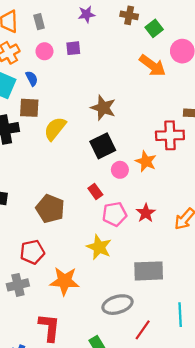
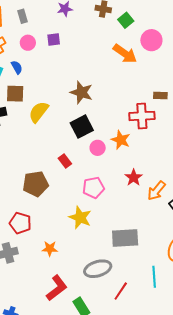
red rectangle: (95, 191) -> (65, 161), moved
brown pentagon: (50, 209) -> (36, 184), turned -30
red star: (146, 213) -> (134, 178), moved
red pentagon: (32, 252) -> (20, 223), turned 30
orange star: (65, 281) -> (50, 249), size x0.6
red L-shape: (49, 327) -> (57, 288), moved, turned 48

